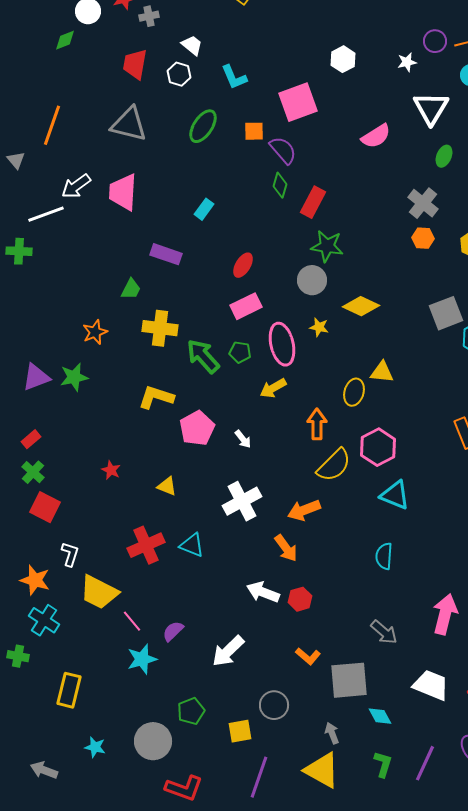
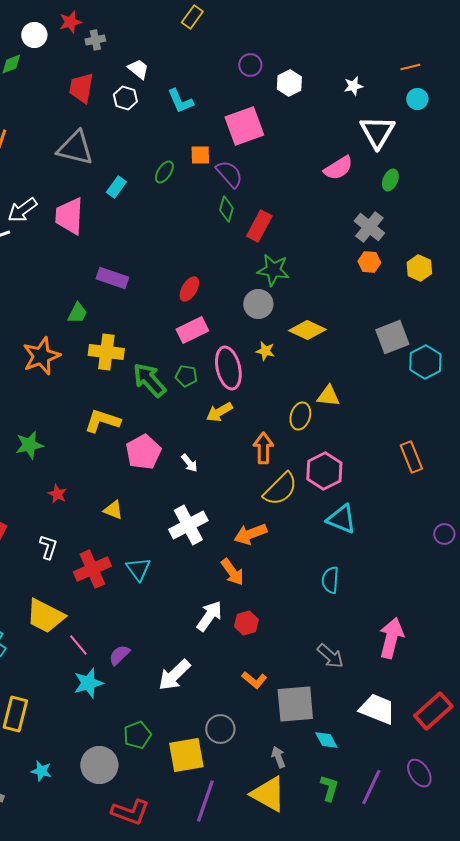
purple circle: (435, 41) -> (250, 65), moved
green ellipse: (203, 126) -> (164, 172), moved, size x0.7
pink semicircle: (376, 136) -> (338, 168), moved
cyan rectangle: (204, 209) -> (116, 187), moved
orange star: (95, 332) -> (41, 356), size x1.5
green star: (74, 377) -> (29, 445), moved
cyan triangle: (192, 545) -> (138, 569), turned 32
white L-shape: (70, 554) -> (48, 547), moved
white arrow: (263, 592) -> (209, 616), turned 104
yellow square: (240, 731) -> (186, 755), size x1.5

